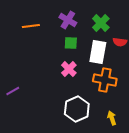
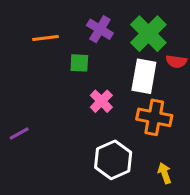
green cross: (101, 23) -> (148, 34), size x1.4
green square: (71, 43) -> (79, 63), moved

